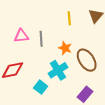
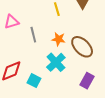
pink triangle: (21, 36) -> (11, 22), moved
cyan square: (41, 87) -> (34, 81), moved

